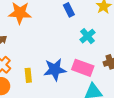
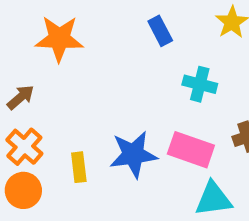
cyan cross: (88, 36) -> (200, 84), turned -35

